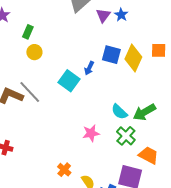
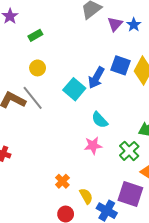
green rectangle: (28, 32) -> (35, 35), turned 32
yellow circle: (34, 52) -> (38, 68), moved
blue arrow: (89, 68) -> (96, 78), size x1.5
cyan semicircle: (119, 112) -> (100, 120), moved

